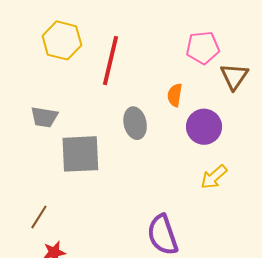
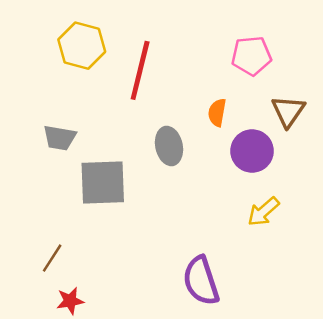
brown triangle: (234, 76) -> (288, 111), moved

